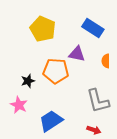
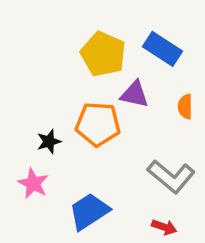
yellow pentagon: (43, 29) -> (103, 54), moved
gray L-shape: (98, 101) -> (171, 176), turned -36

